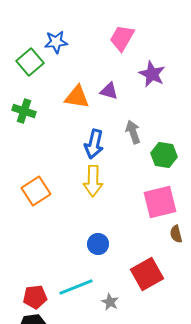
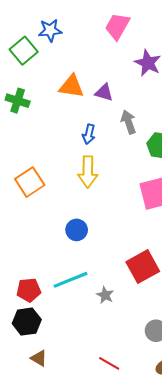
purple triangle: (109, 91) -> (104, 92), moved
blue arrow: (94, 144) -> (89, 134), size x0.7
blue circle: (98, 244) -> (77, 230), moved

